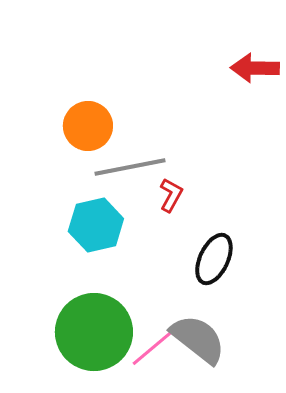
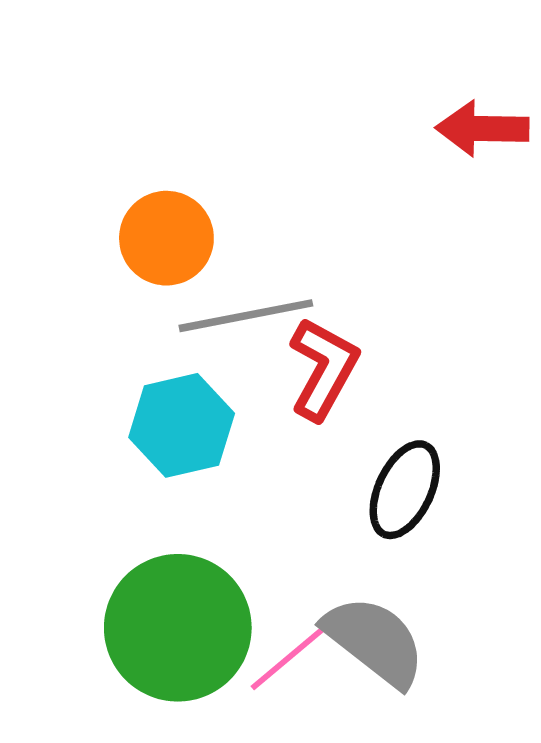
red L-shape: (171, 195) -> (323, 369), size x1.6

